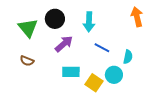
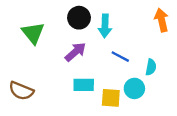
black circle: (55, 19) -> (79, 18), moved
brown semicircle: (27, 61) -> (21, 91), moved, size x1.5
yellow square: (94, 83) -> (111, 98), turned -30

